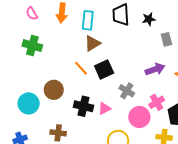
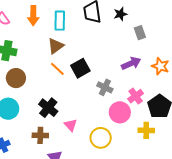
brown triangle: (92, 43) -> (56, 46), moved
brown circle: (54, 90) -> (16, 78), moved
black cross: (84, 106) -> (48, 108), moved, turned 30
pink triangle: (104, 109) -> (71, 125), moved, turned -40

